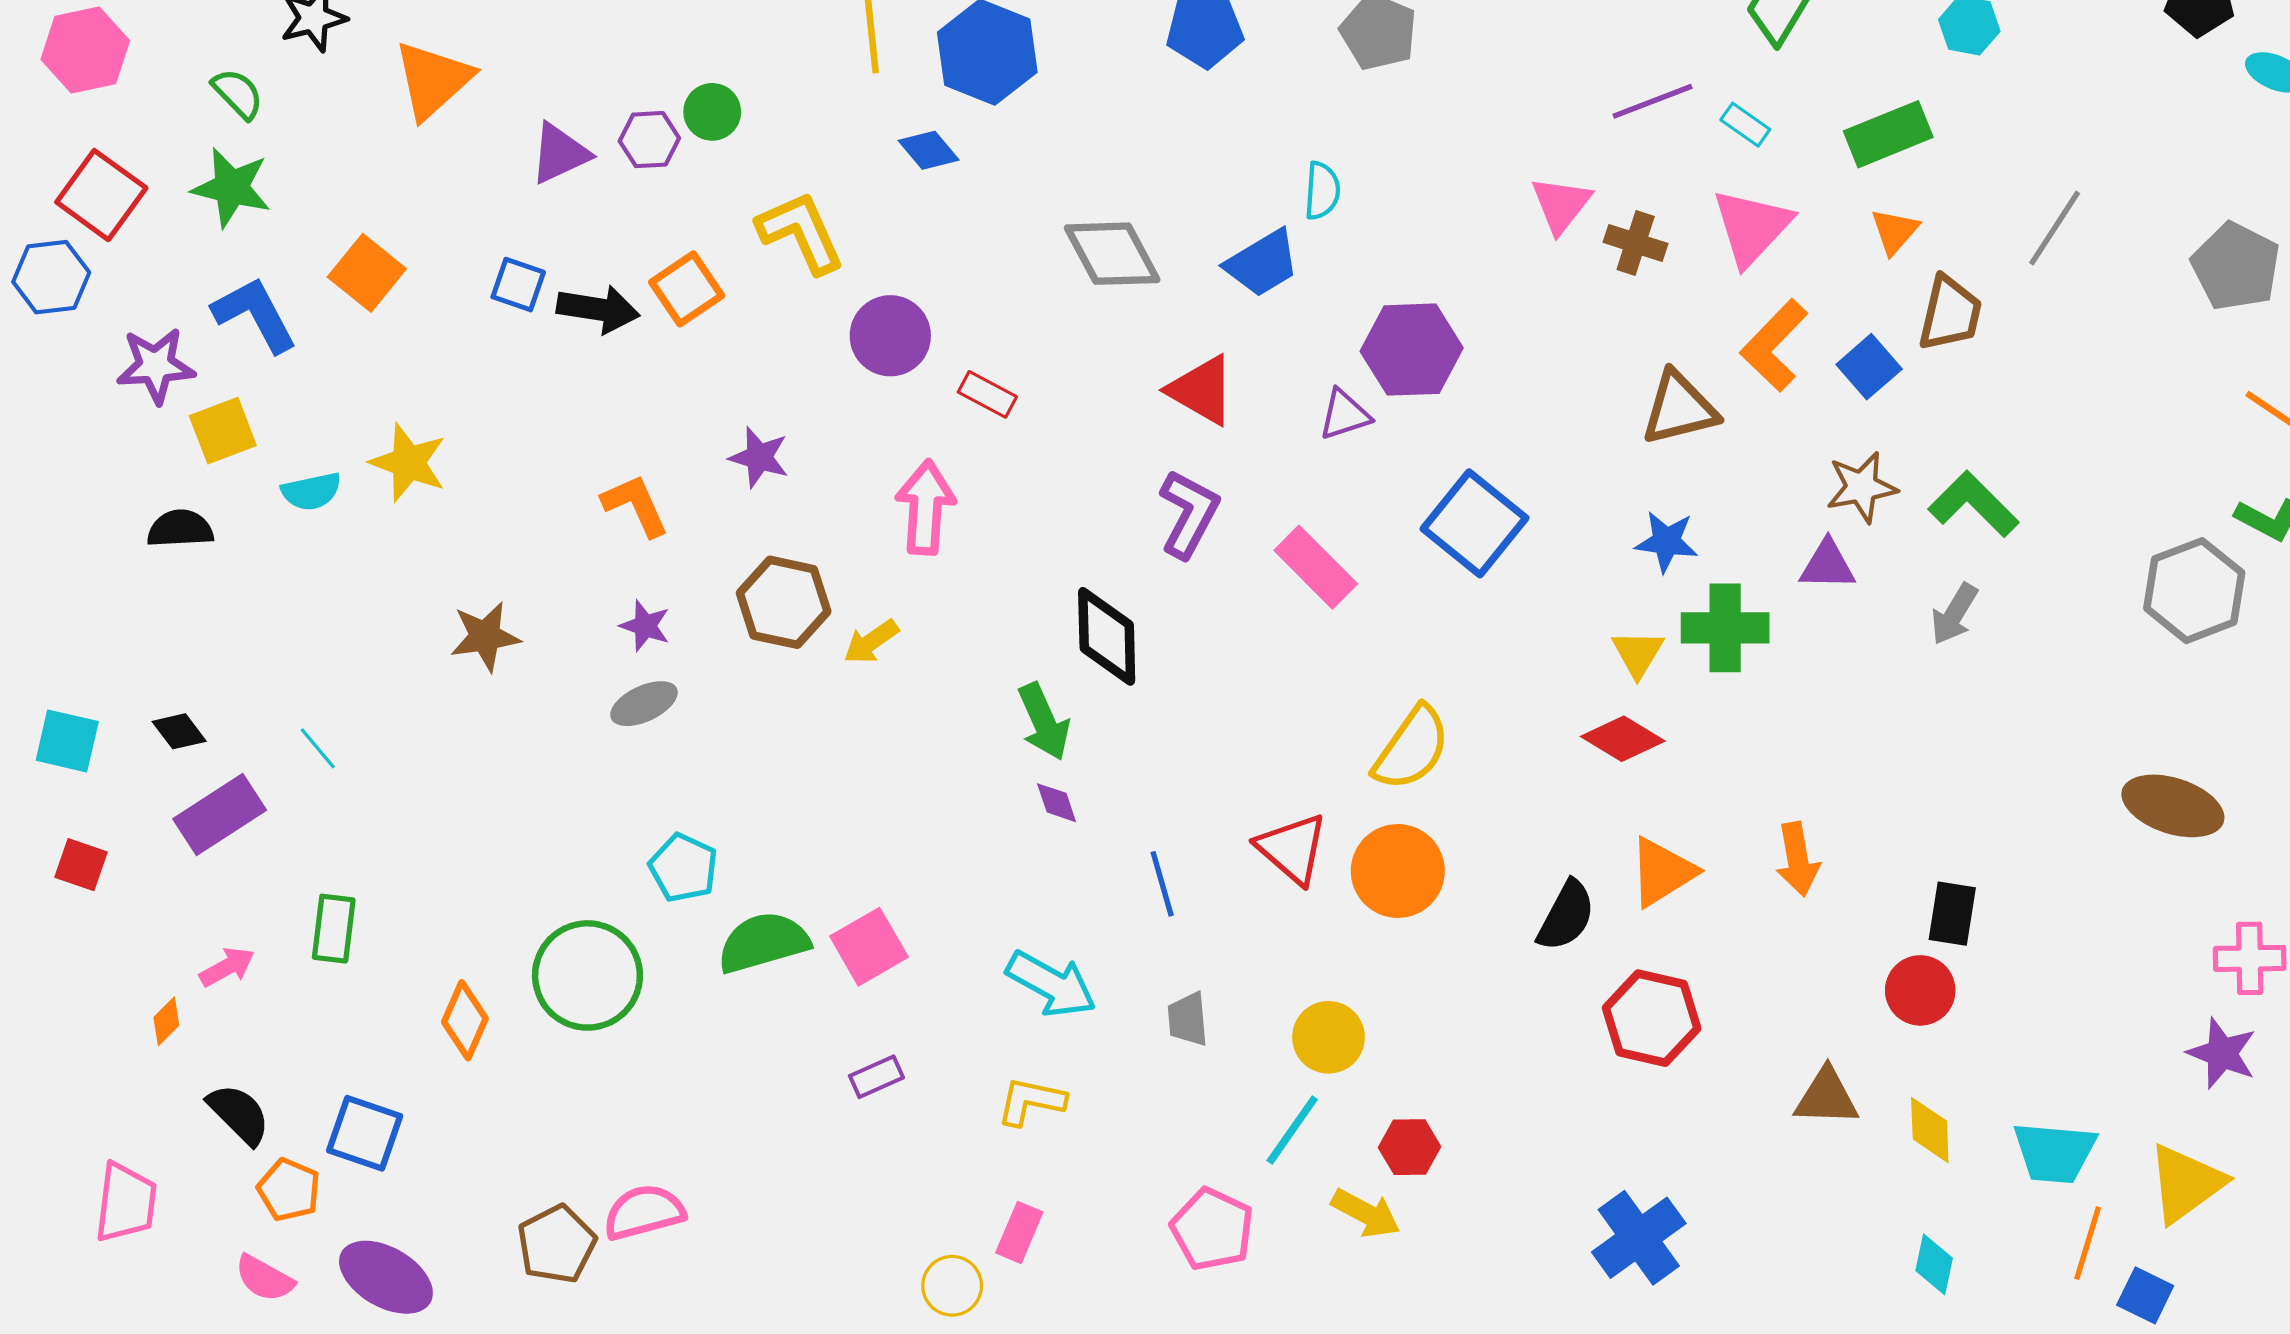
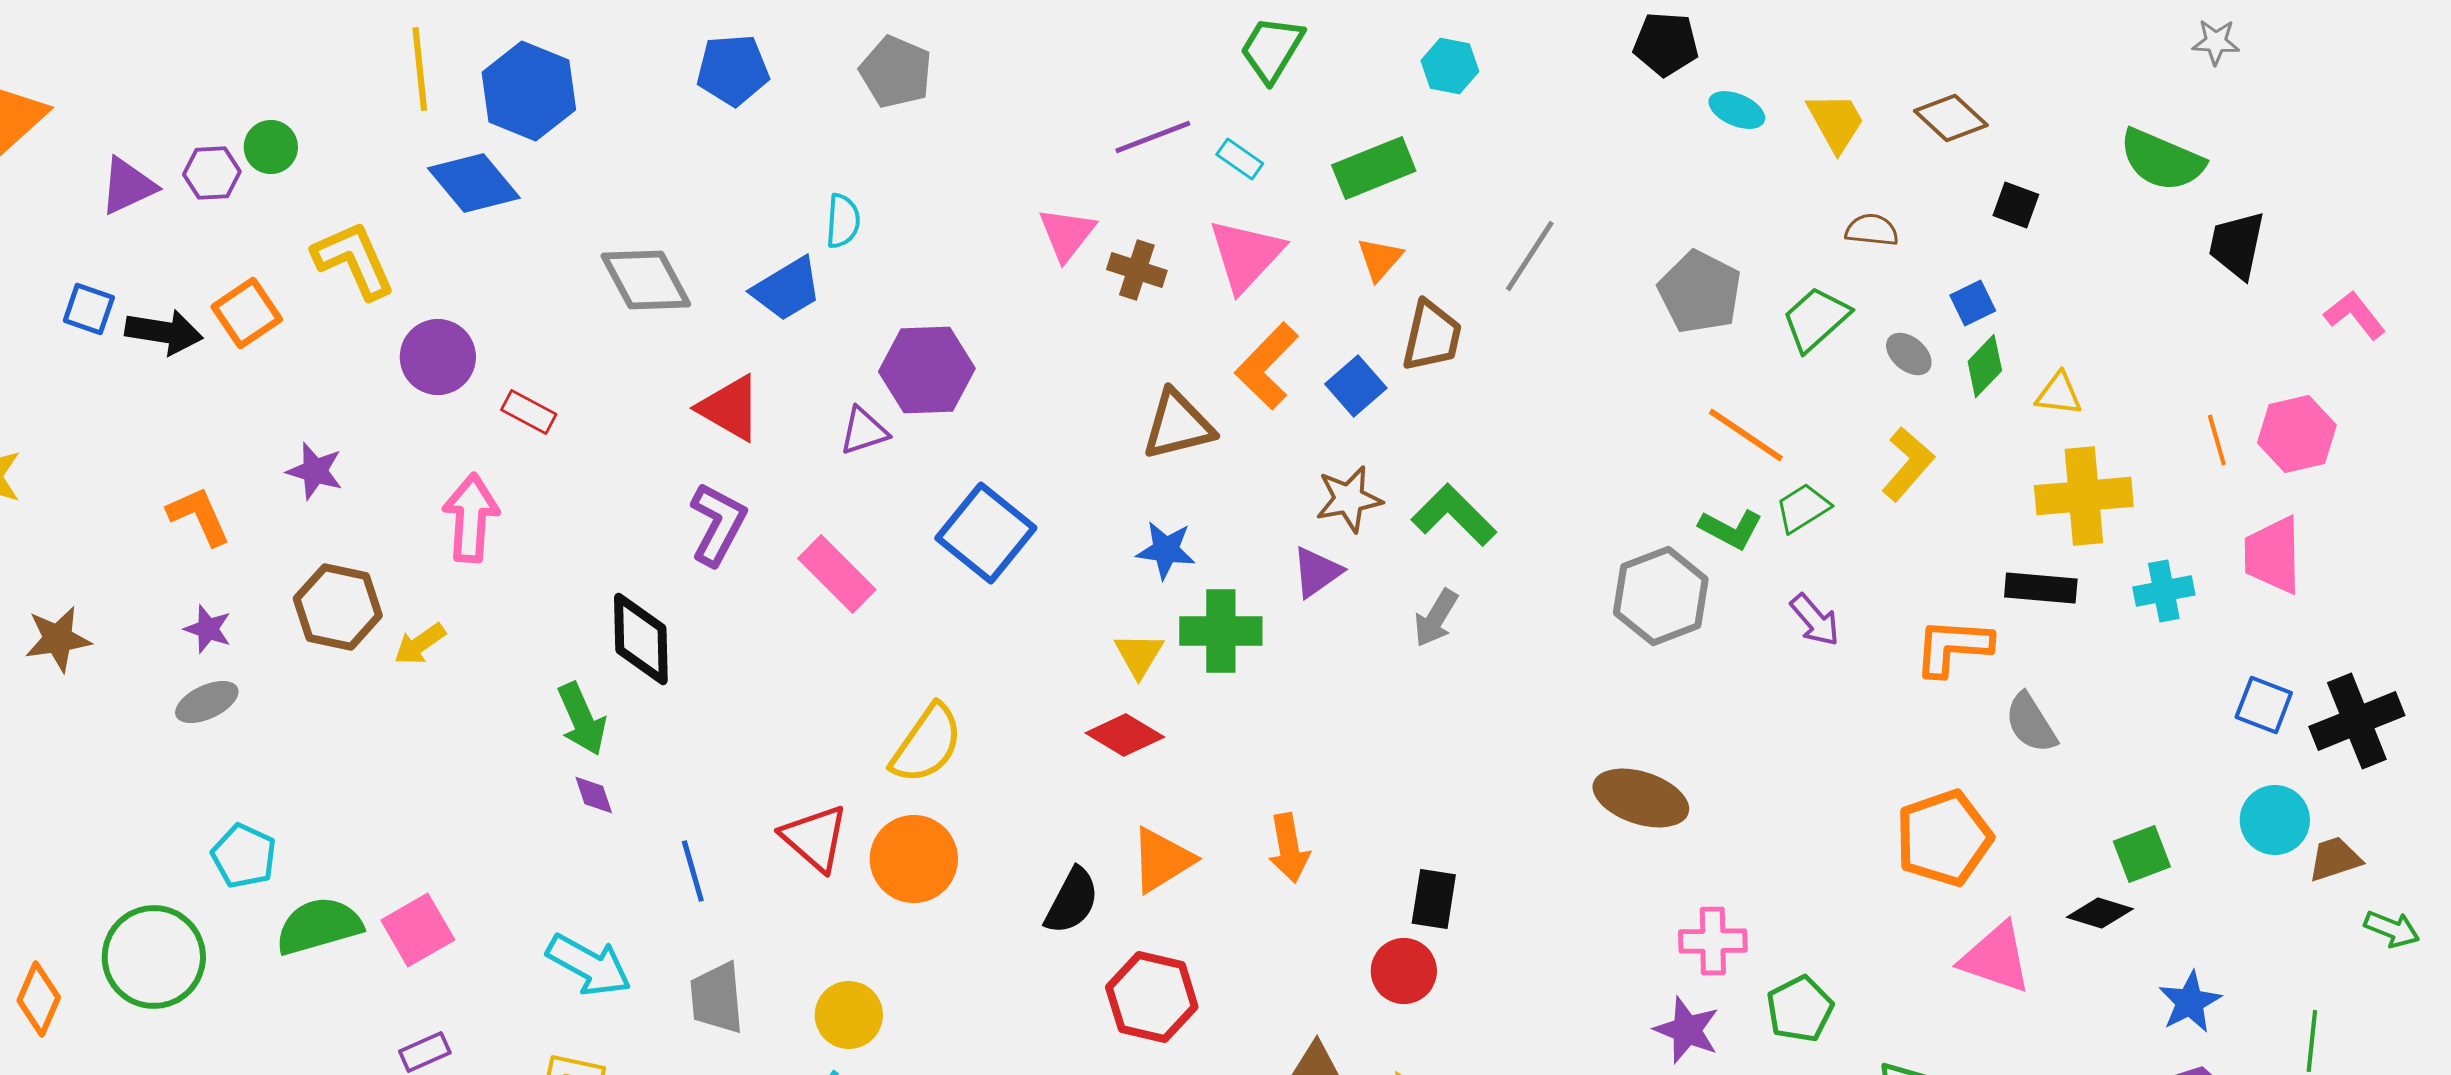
blue diamond: (929, 150) -> (474, 183), size x1.6
purple triangle: (1827, 565) -> (1317, 572), turned -36
gray trapezoid: (1188, 1019) -> (717, 998), size x1.4

